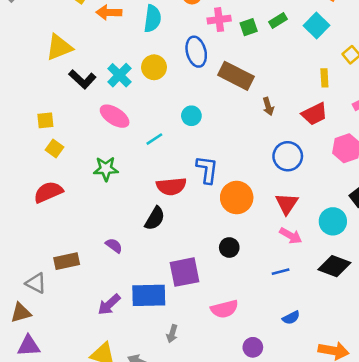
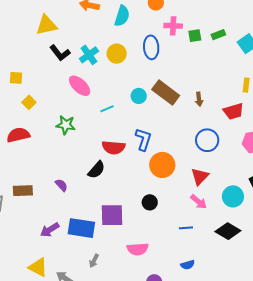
brown rectangle: (236, 76) -> (166, 92), moved
yellow square: (45, 120) -> (16, 78), moved

